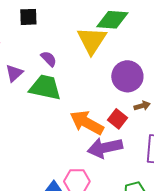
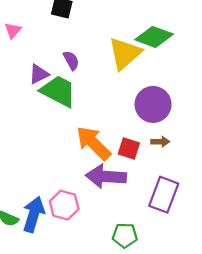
purple triangle: (14, 73) -> (39, 74), moved
red square: (118, 119) -> (129, 149), turned -36

